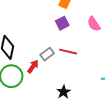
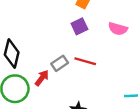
pink semicircle: (94, 24) -> (118, 29), turned -42

